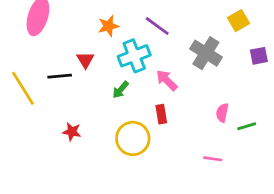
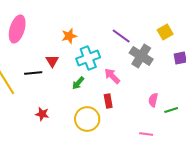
purple line: (157, 26) -> (121, 36), moved

